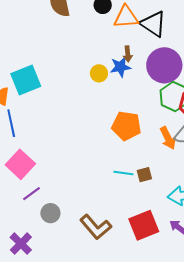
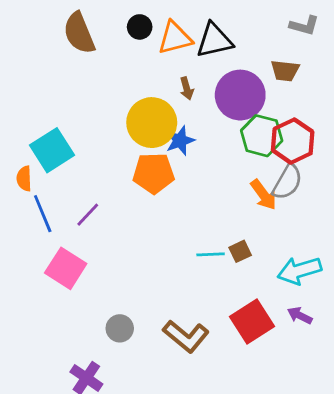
black triangle: (153, 24) -> (214, 40), turned -36
blue star: (120, 67) -> (180, 141), moved
yellow circle: (99, 73) -> (152, 123), size x2.0
orange pentagon: (126, 126) -> (154, 173), moved
purple line: (32, 194) -> (88, 215), moved

